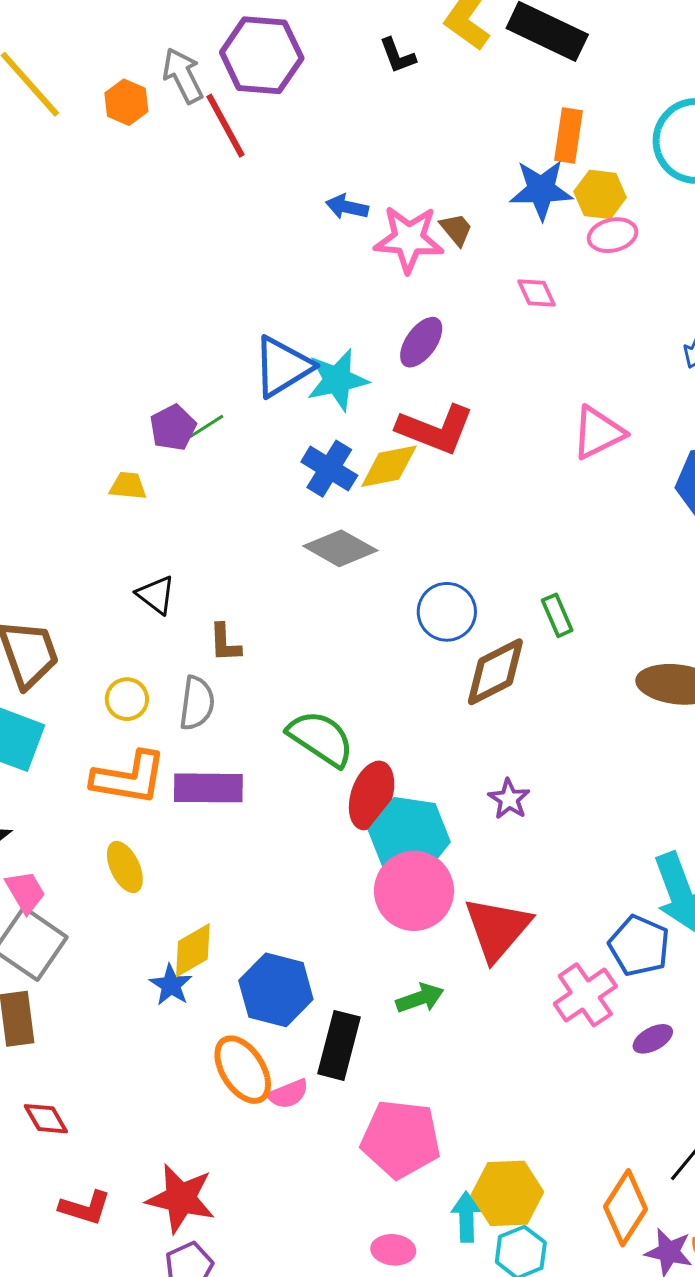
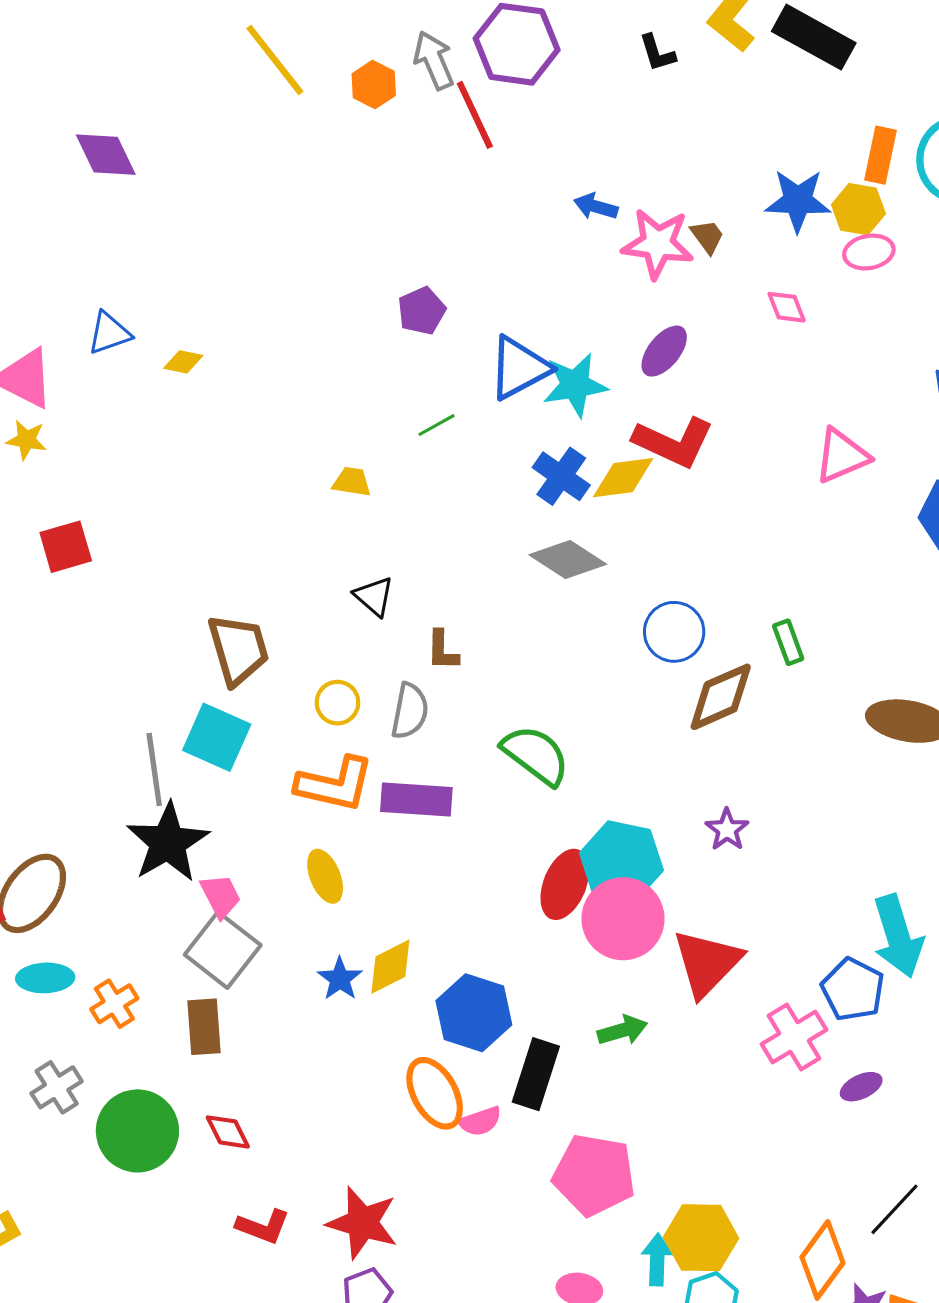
orange rectangle: (569, 136) -> (881, 155), moved
purple pentagon: (173, 428) -> (422, 311), moved
red ellipse: (372, 795) -> (565, 884), moved
blue star: (171, 985) -> (340, 979), moved

